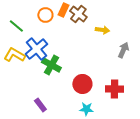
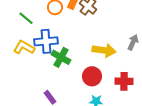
yellow arrow: (102, 30) -> (104, 50), moved, size x1.6
blue cross: (36, 49) -> (46, 41), turned 35

